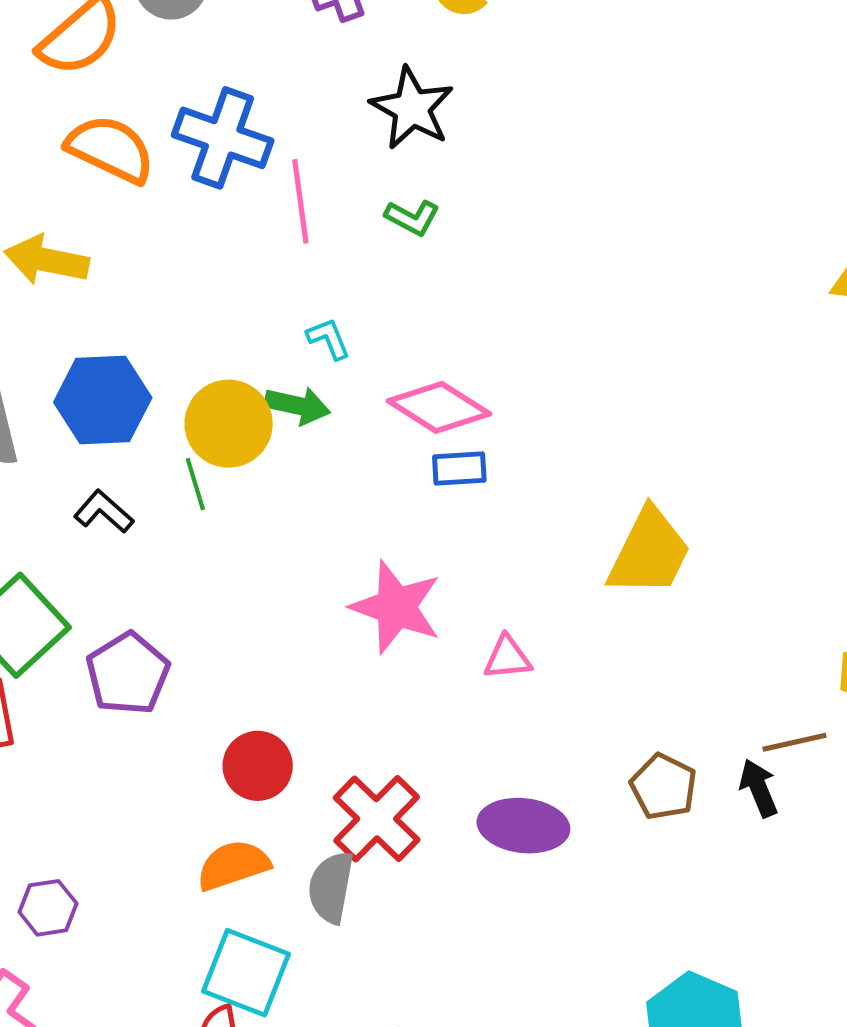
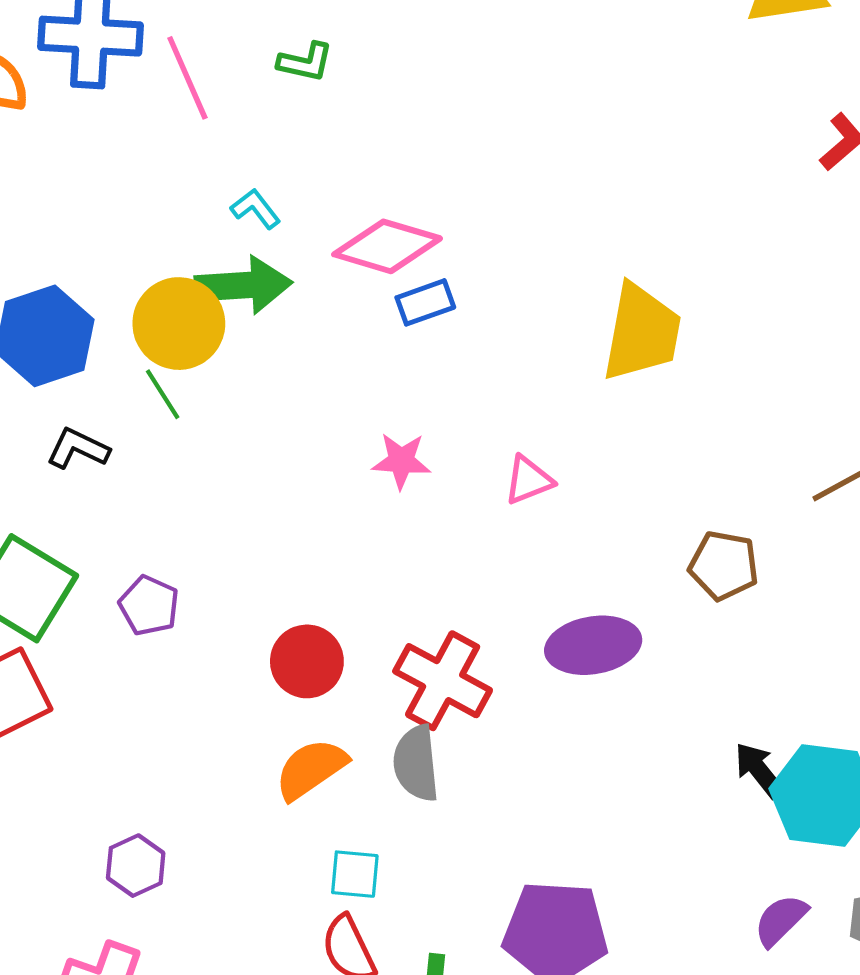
green arrow: (297, 406) -> (243, 285), size x1.4
pink star: (396, 607) -> (401, 461), size x0.6
purple pentagon: (128, 674) -> (149, 606), size x0.7
black arrow: (759, 788) -> (759, 770), moved
cyan square: (246, 973) -> (355, 874), size x0.6

